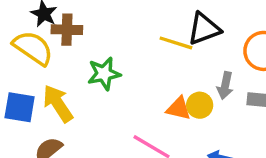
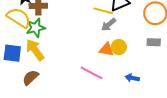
green star: (104, 74) -> (36, 28), moved
gray arrow: (225, 86) -> (109, 25), moved, turned 42

